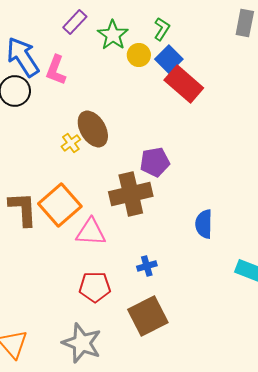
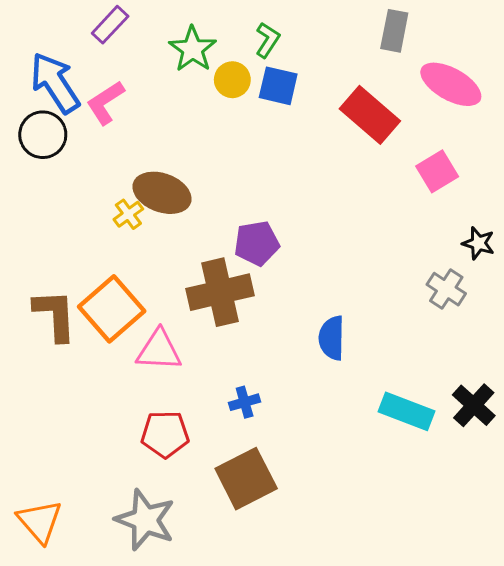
purple rectangle: (75, 22) -> (110, 25), moved
blue square: (169, 59) -> (278, 86), turned -32
pink L-shape: (56, 70) -> (105, 103), turned 36
red rectangle: (184, 84) -> (370, 115), moved
brown ellipse: (93, 129) -> (162, 193), turned -39

